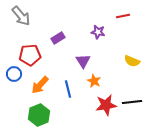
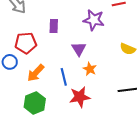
purple star: (98, 32) -> (94, 20), size x1.5
purple rectangle: (58, 38) -> (54, 26), turned -56
red star: (106, 105) -> (80, 97), moved

